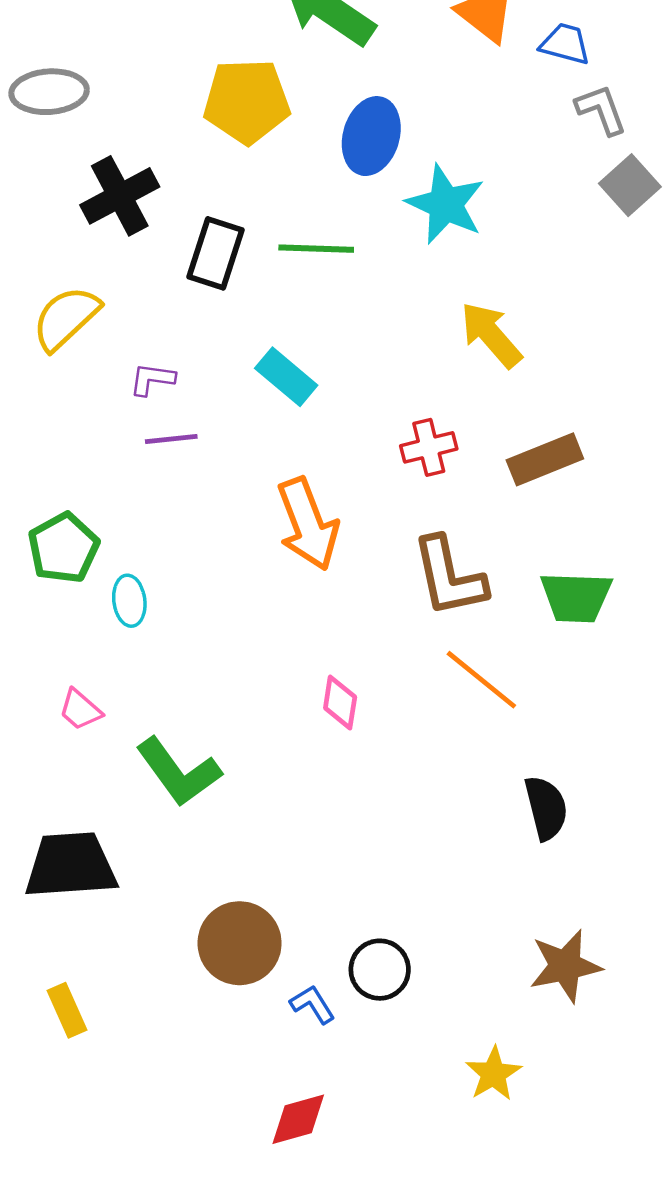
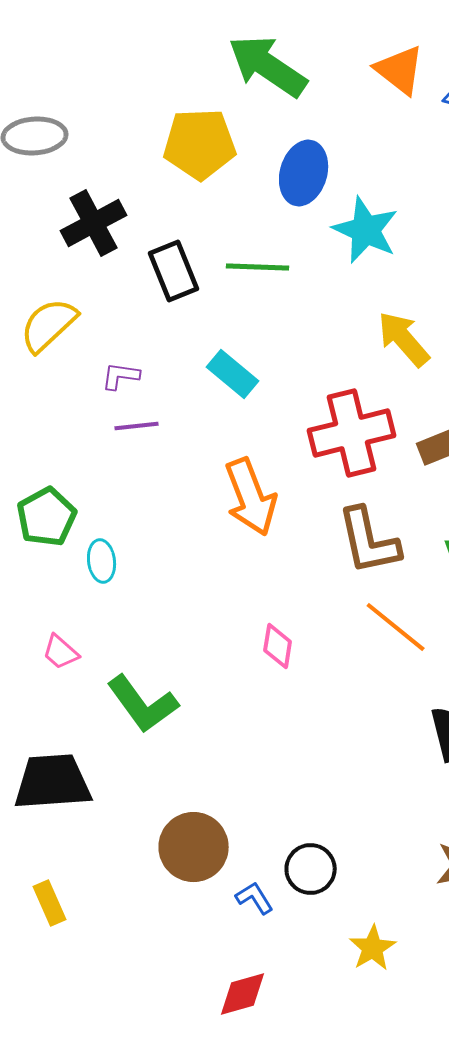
black rectangle: (216, 253) -> (174, 271), turned -40
red cross: (429, 447) -> (352, 433), size x1.8
yellow star: (493, 1074) -> (373, 948), moved

